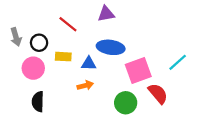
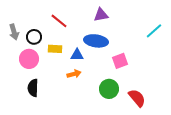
purple triangle: (106, 14) -> (101, 15), moved
cyan line: (178, 62) -> (154, 31), moved
pink square: (138, 70) -> (120, 61), size x0.7
red semicircle: (158, 94) -> (137, 98), moved

